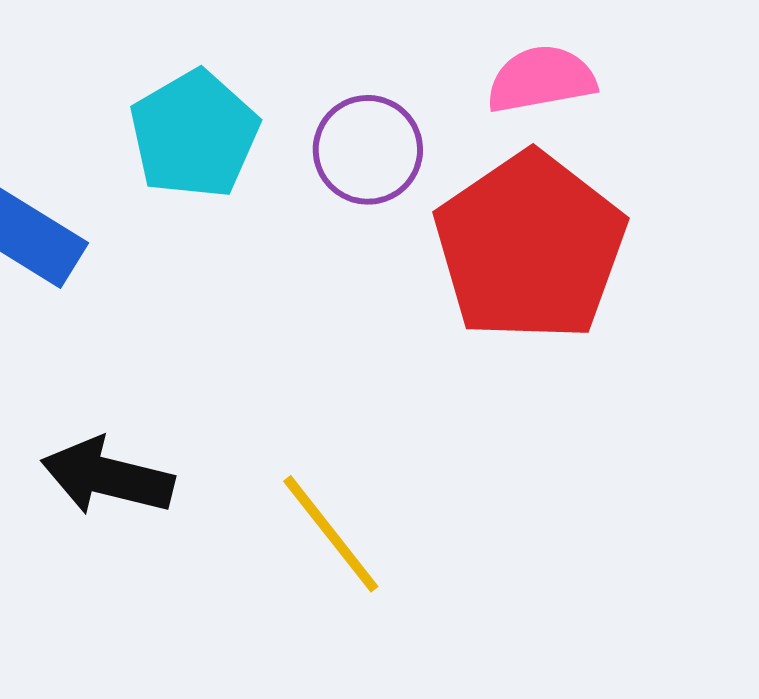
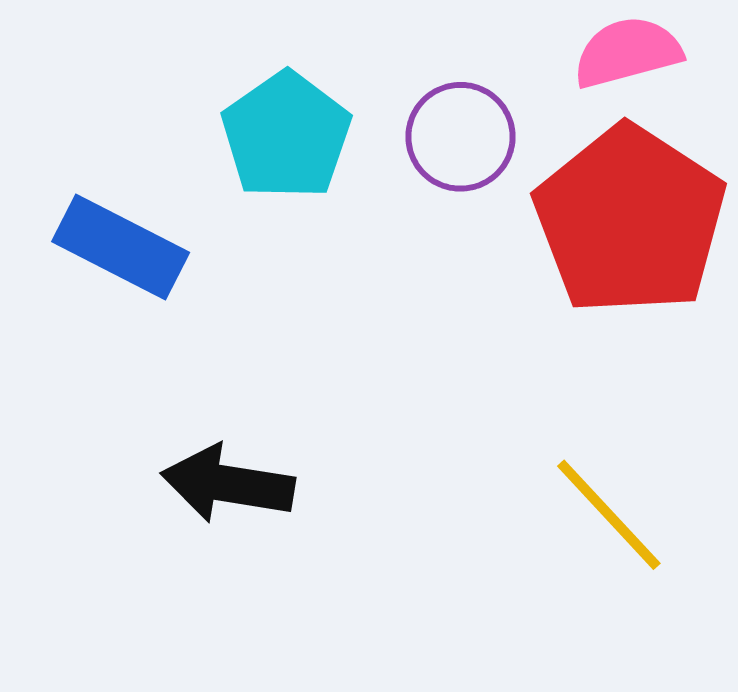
yellow line: (331, 534) -> (609, 515), moved

